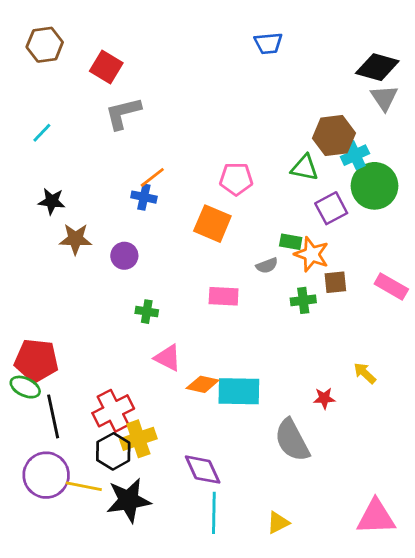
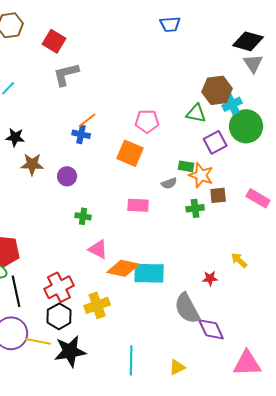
orange diamond: (203, 384) -> (123, 268), size x1.4
yellow cross: (138, 439) -> (97, 305), moved
purple diamond: (203, 470) -> (211, 329), moved

